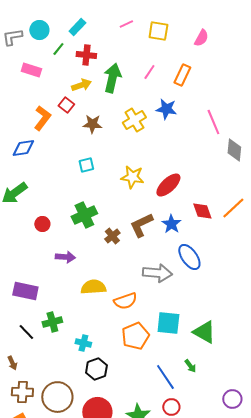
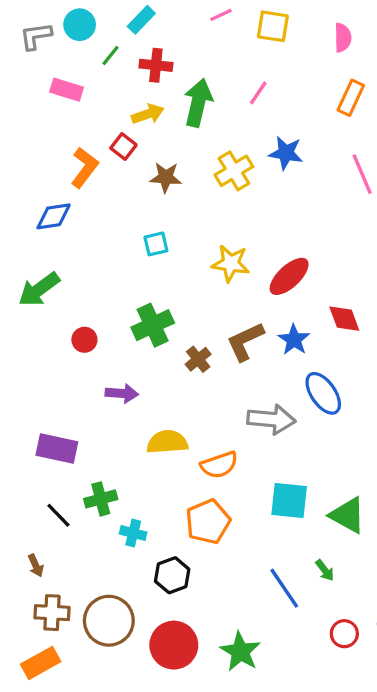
pink semicircle: (201, 38) -> (343, 38), turned -30
orange rectangle: (182, 75) -> (351, 98), moved
orange pentagon: (135, 336) -> (208, 522), moved
cyan cross: (83, 343) -> (133, 533), moved
red circle: (171, 407) -> (344, 634), moved

